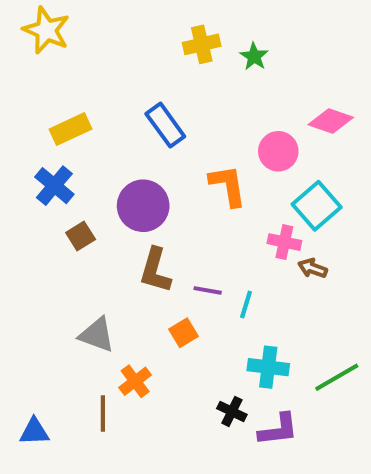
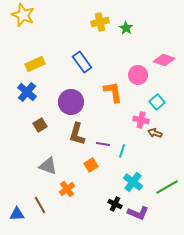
cyan square: (317, 206) -> (157, 102), size x0.7
brown square: (81, 236) -> (40, 125), moved
cyan cross: (268, 367) -> (133, 182), turned 30
brown line: (103, 413) -> (40, 205), moved, turned -30
purple L-shape: (278, 430) -> (138, 213), turned 30

